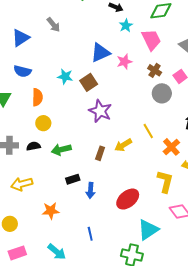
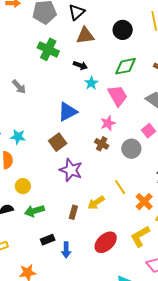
pink star: (124, 62) -> (108, 123), moved
brown cross: (155, 70) -> (102, 144), moved
cyan star: (65, 76) -> (18, 137), moved
yellow circle: (43, 123) -> (23, 186), moved
yellow L-shape: (165, 181) -> (140, 236), turned -130
red ellipse: (128, 199) -> (106, 242), moved

